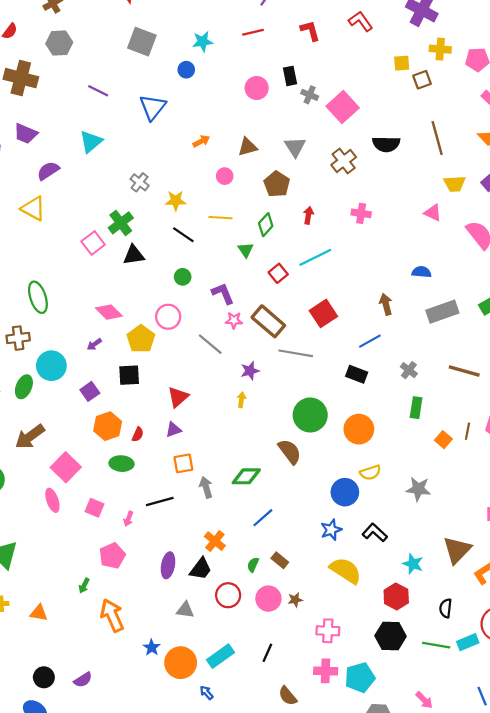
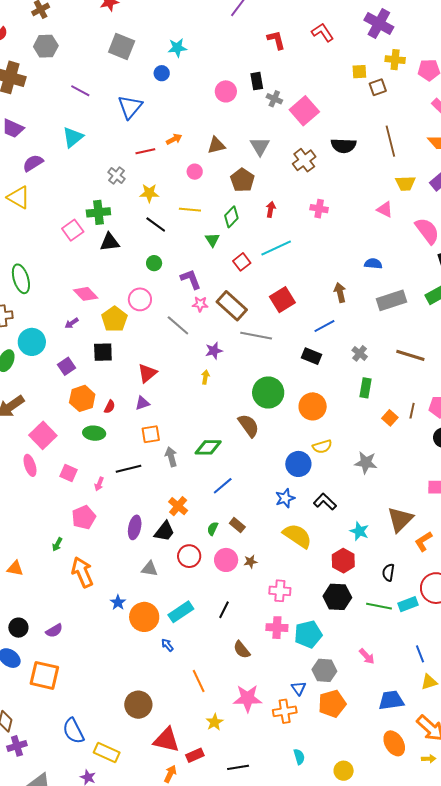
red line: (253, 32) -> (145, 151), moved
green cross: (121, 223) -> (98, 212), turned 30

